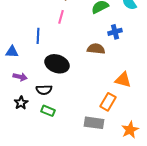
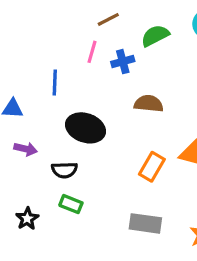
blue cross: (115, 32) -> (123, 62), moved
orange rectangle: (108, 102) -> (152, 167), moved
black star: (21, 103) -> (27, 219), moved

